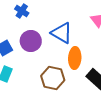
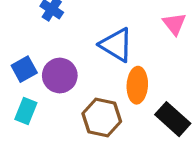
purple circle: (31, 41) -> (60, 75), moved

